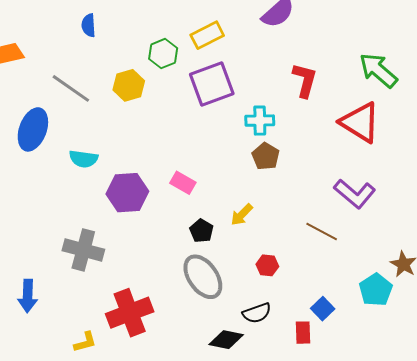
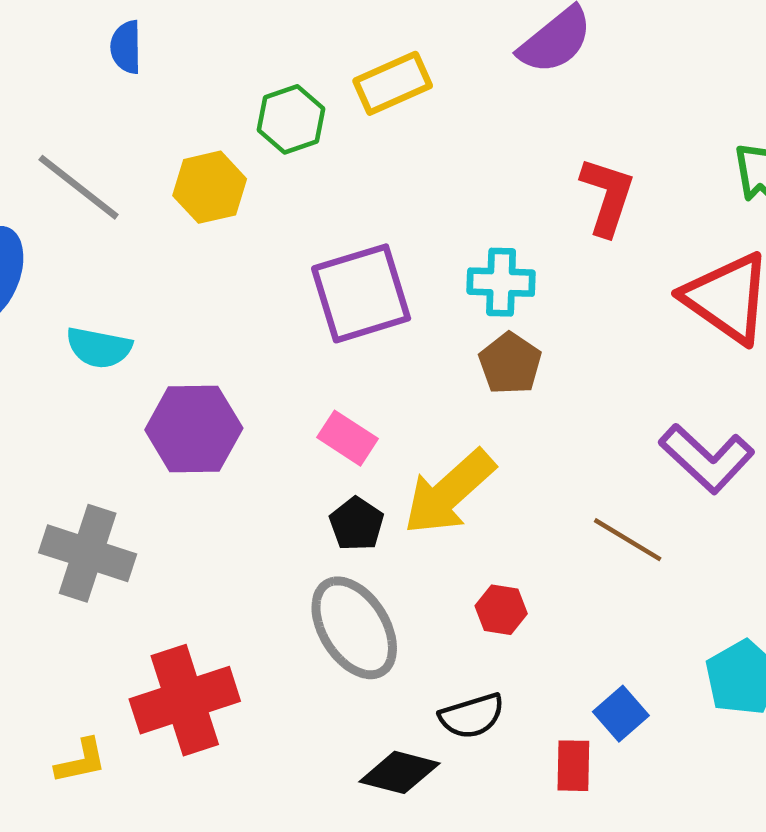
purple square: (212, 84) -> (361, 293), moved
pink rectangle: (183, 183) -> (347, 438), moved
yellow arrow: (242, 215) -> (449, 492), size x1.8

